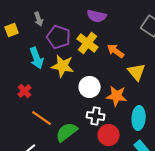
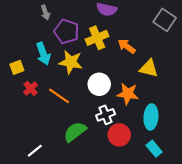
yellow square: (12, 30) -> (17, 67), moved
yellow cross: (88, 43) -> (97, 38), turned 30
yellow triangle: (137, 72) -> (149, 68), turned -36
white cross: (96, 116) -> (106, 115), turned -30
orange line: (42, 118) -> (59, 96), moved

